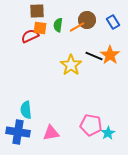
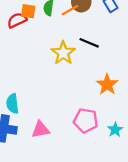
orange star: (110, 55) -> (107, 84), moved
cyan star: (108, 133) -> (115, 130), moved

